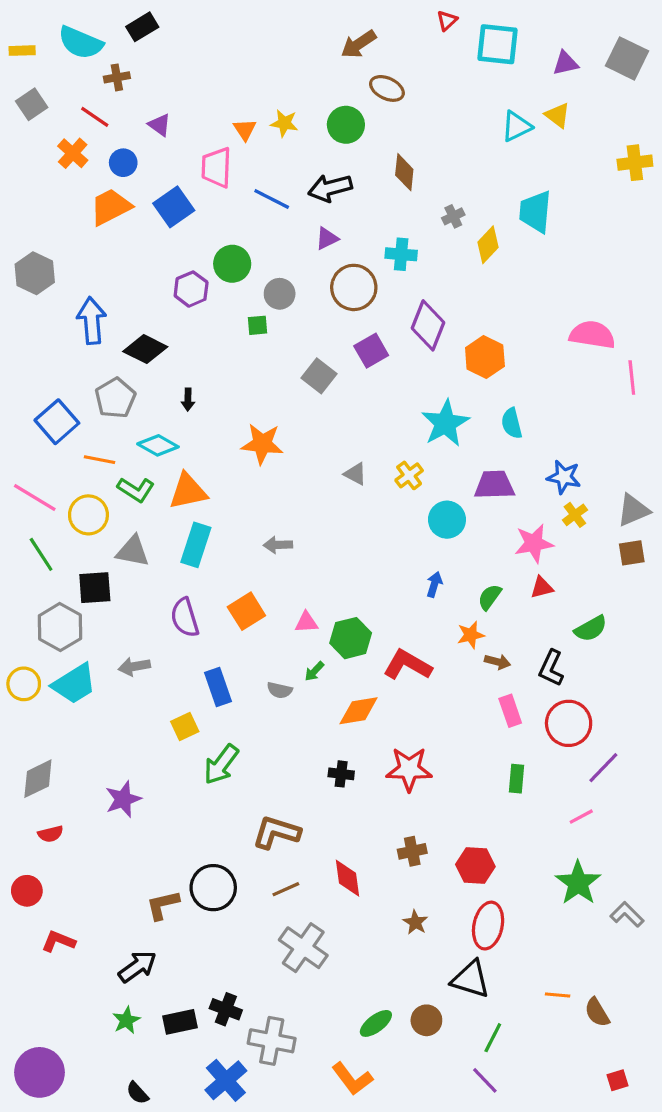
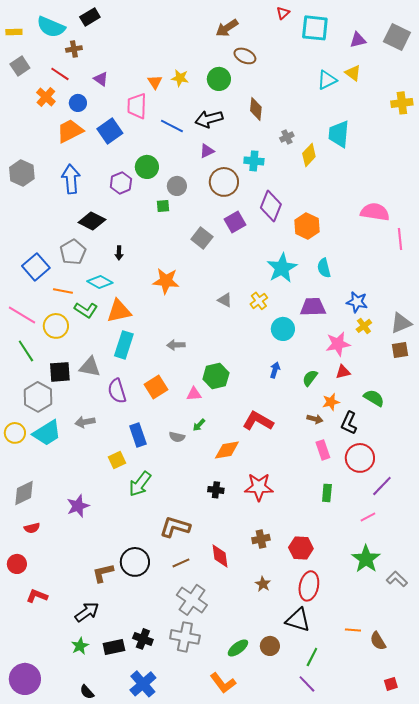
blue arrow: (92, 321) -> (71, 179), moved
gray triangle: (133, 551) -> (90, 367), moved
green semicircle: (591, 629) -> (374, 398), turned -120
orange star: (471, 635) -> (331, 402), moved
green hexagon: (351, 638) -> (216, 376), moved
gray cross: (272, 1041) -> (185, 637), moved

